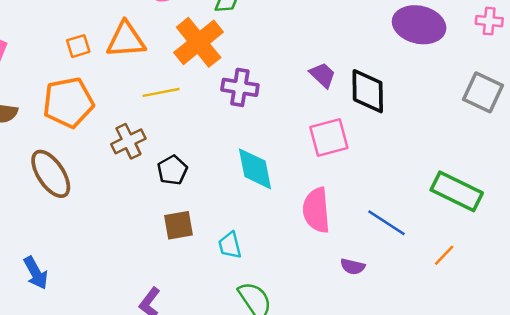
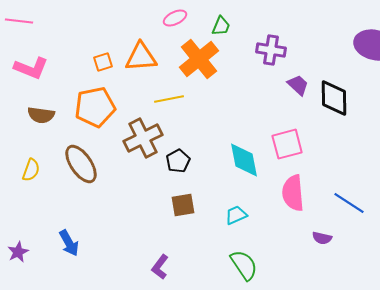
purple cross: (240, 87) -> (271, 50), moved
pink square: (329, 138) -> (287, 144), moved
brown cross: (128, 141) -> (143, 138), size x1.4
cyan trapezoid: (230, 245) -> (236, 215), moved, turned 80

